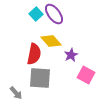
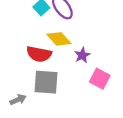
red semicircle: (34, 54) -> (39, 54), turned 90
gray arrow: (16, 93) -> (18, 100), turned -72

